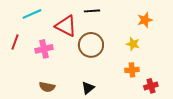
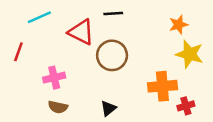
yellow star: (133, 44) -> (190, 54), moved, size x1.6
pink cross: (44, 49) -> (54, 78), moved
orange cross: (132, 70) -> (162, 86), size x1.6

